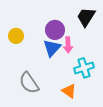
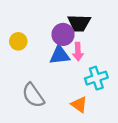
black trapezoid: (86, 17) -> (79, 23), moved, turned -120
blue triangle: (52, 48) -> (60, 55), turned 42

